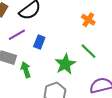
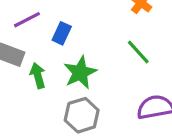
green star: (65, 64) -> (80, 73), moved

